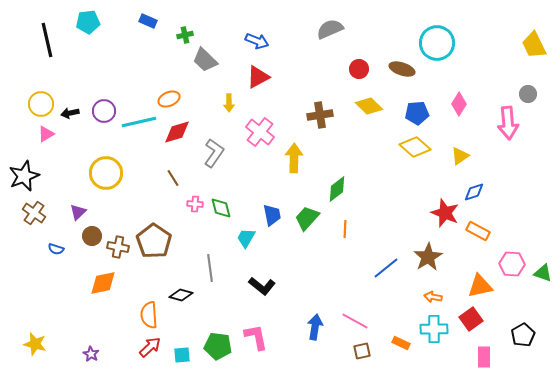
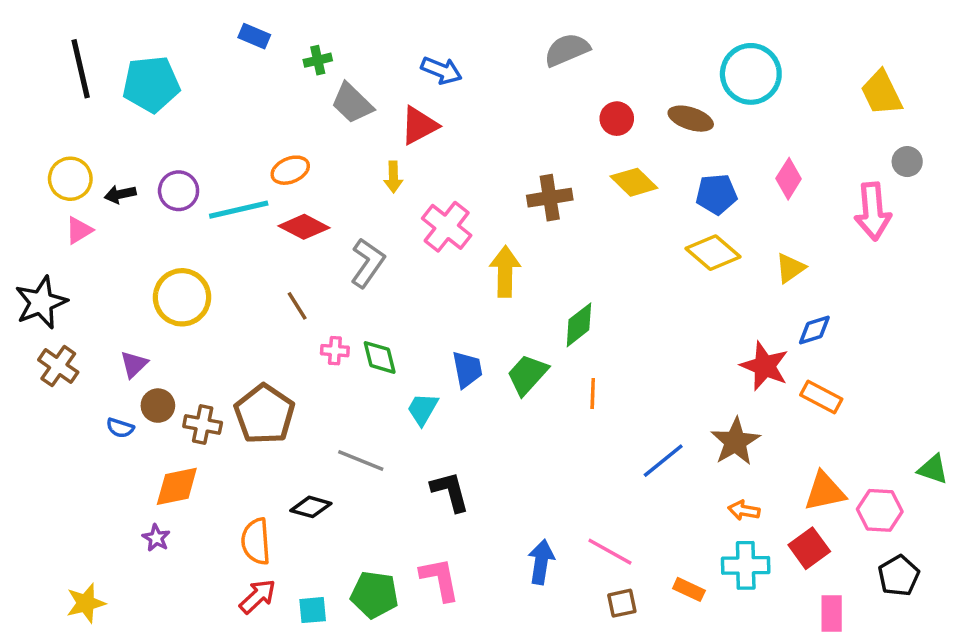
cyan pentagon: (88, 22) -> (151, 84), moved, size x1.4
yellow trapezoid: (534, 45) -> (881, 93), moved
red triangle: (258, 77) -> (419, 125), moved
red diamond: (177, 132) -> (304, 227), turned 44
blue semicircle: (56, 249) -> (120, 428), moved
pink hexagon: (512, 264) -> (880, 510), moved
gray line: (210, 268) -> (361, 461), turned -60
black L-shape: (262, 286) -> (450, 491), turned -144
yellow star: (35, 344) -> (86, 603), moved, turned -30
purple star: (91, 354) -> (156, 538), moved

